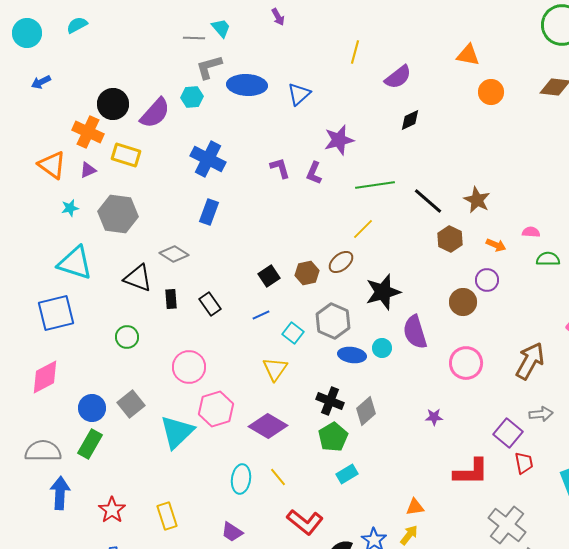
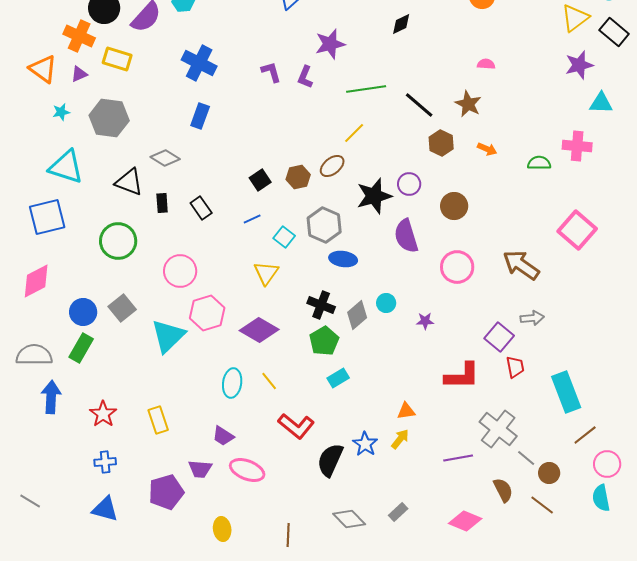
pink semicircle: (531, 232) -> (486, 64), moved
purple circle: (487, 280) -> (409, 184), moved
green circle: (127, 337) -> (118, 241), size x1.6
cyan circle: (382, 348) -> (386, 303), moved
brown arrow: (530, 361) -> (521, 265), turned -84

